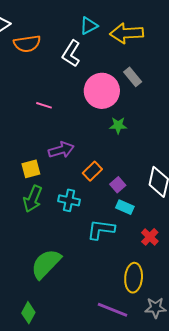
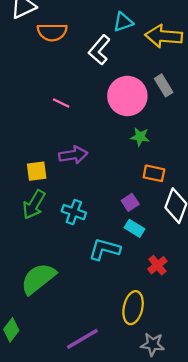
orange rectangle: (92, 171) -> (154, 173), moved, turned 48
purple line: (113, 310) -> (82, 339), moved, turned -60

